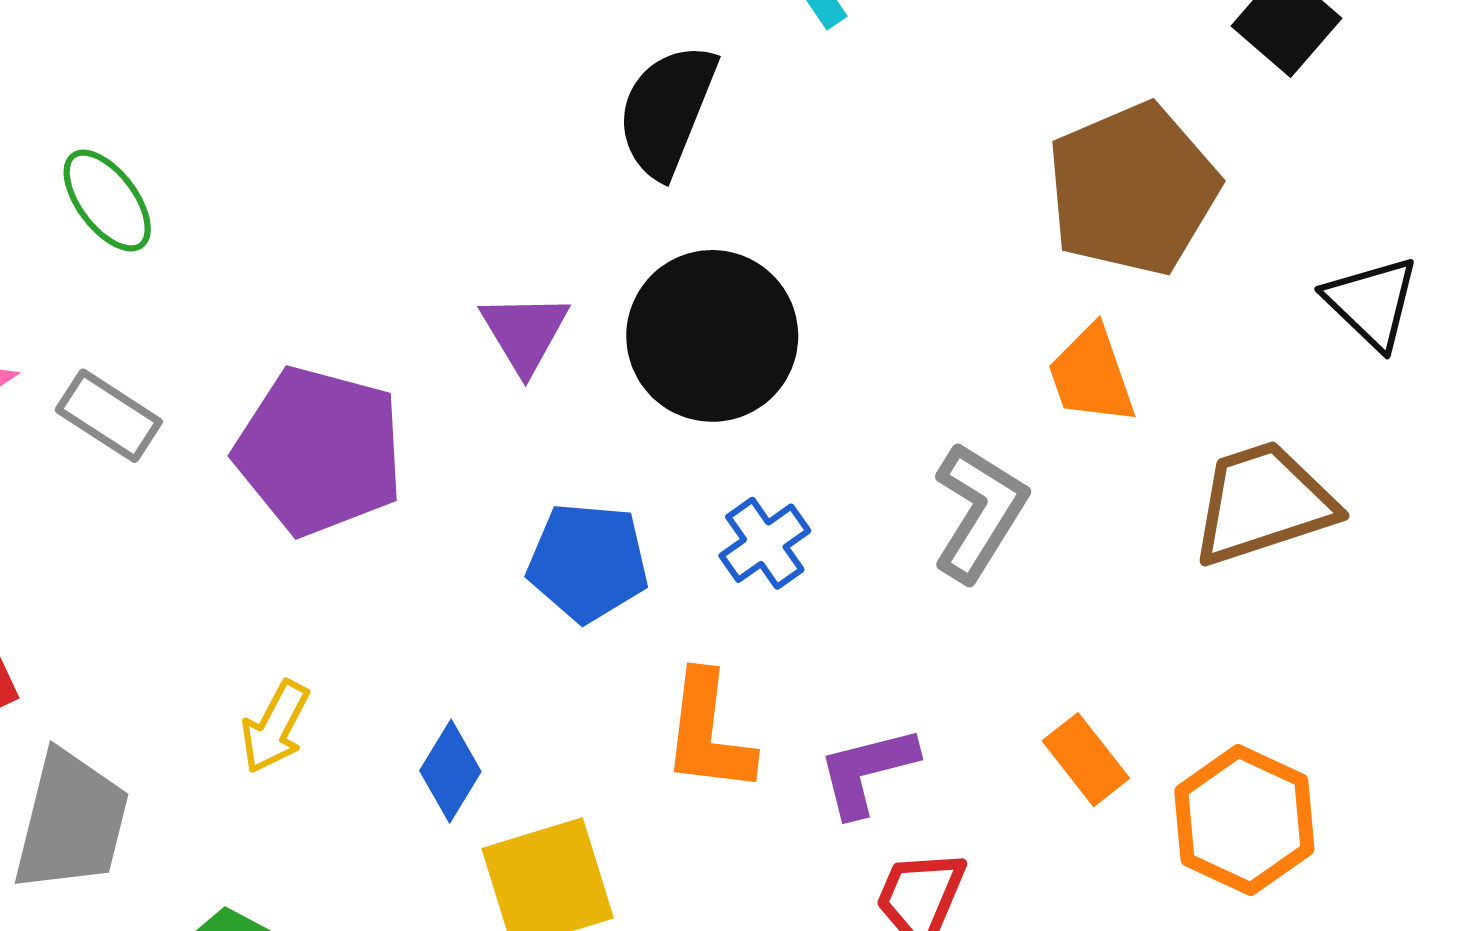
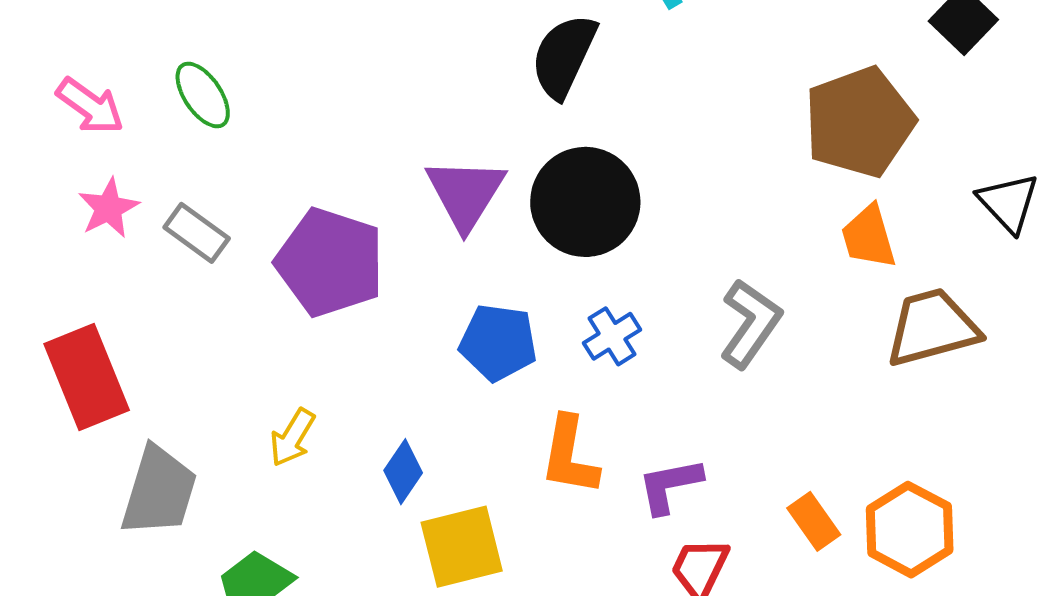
purple triangle: (525, 333) -> (465, 193), size x1.4
orange trapezoid: (1091, 375) -> (869, 237), moved
orange rectangle: (1086, 760) -> (814, 521), moved

